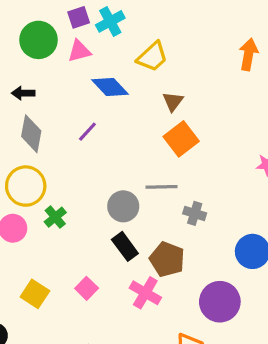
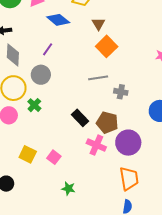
gray circle: (123, 206) -> (41, 75), moved
pink square: (87, 288) -> (54, 157), moved
purple circle: (220, 302) -> (128, 143), moved

